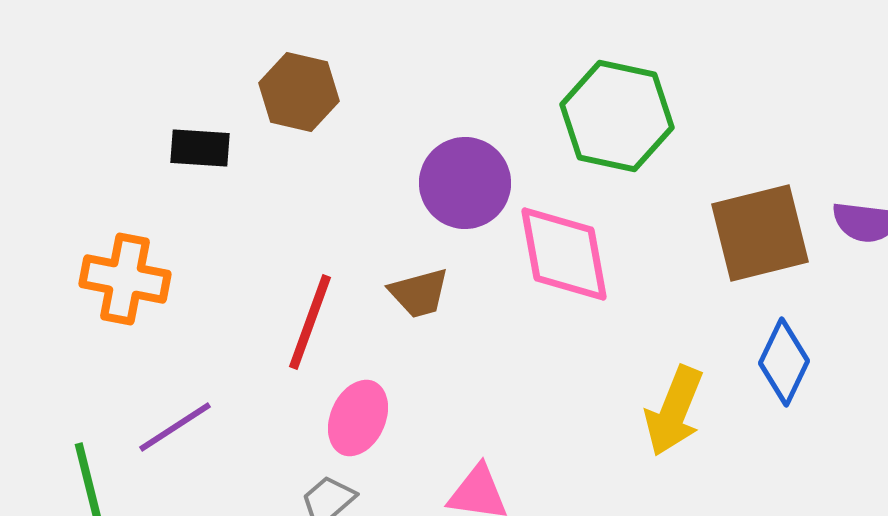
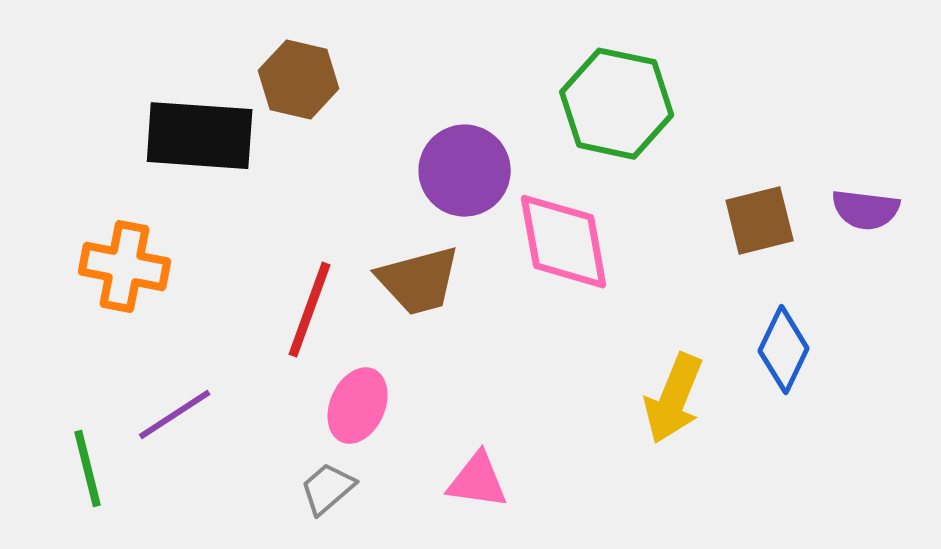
black rectangle: (200, 148) -> (200, 136), size x1.8
brown square: (760, 233) -> (760, 221), size x0.7
brown trapezoid: (419, 293) -> (419, 281), size x1.4

